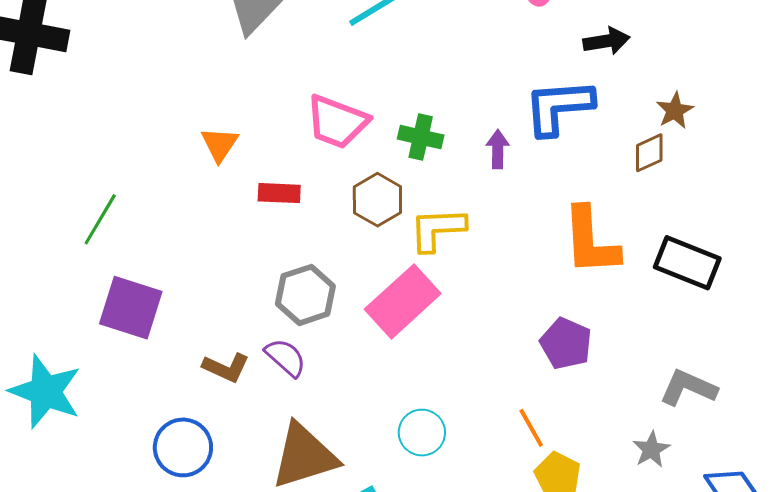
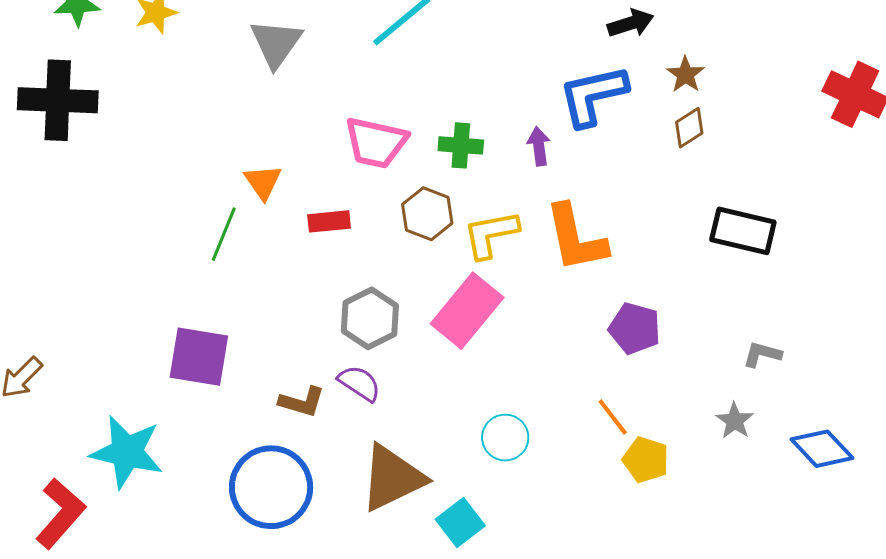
brown star: (675, 111) -> (685, 75), moved
green line: (100, 219) -> (224, 234), moved
orange L-shape: (591, 241) -> (576, 238), moved
gray L-shape: (688, 388) -> (762, 354), size x0.7
blue circle: (183, 447) -> (271, 487), size x1.4

